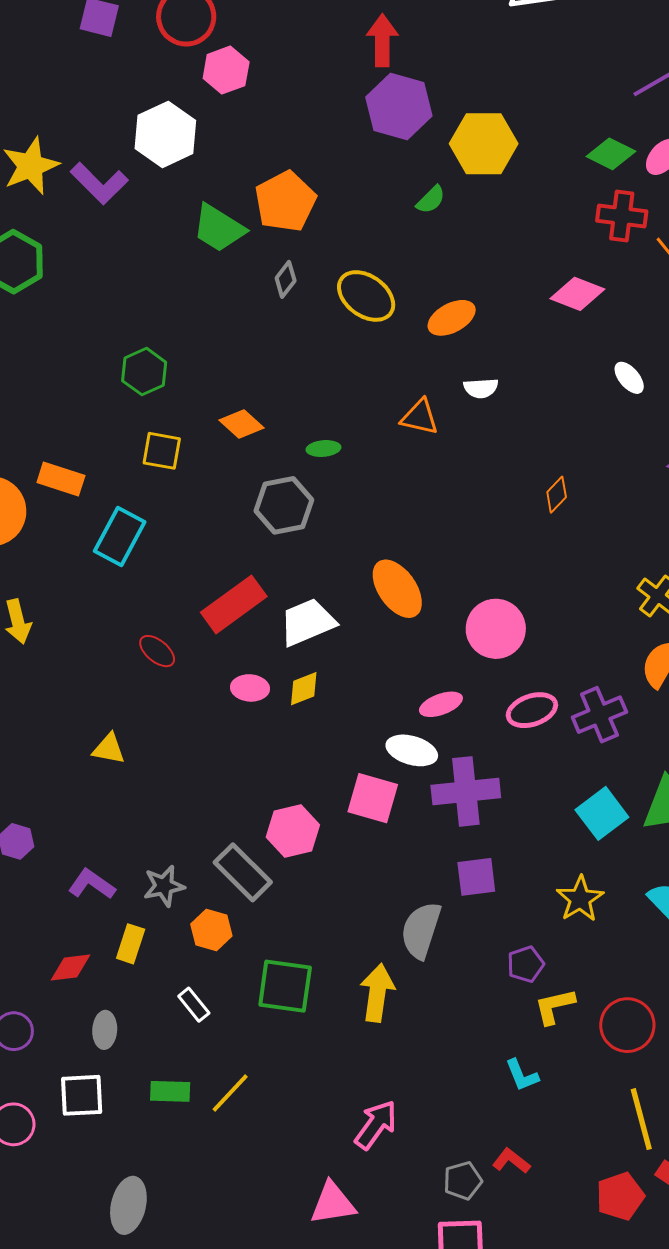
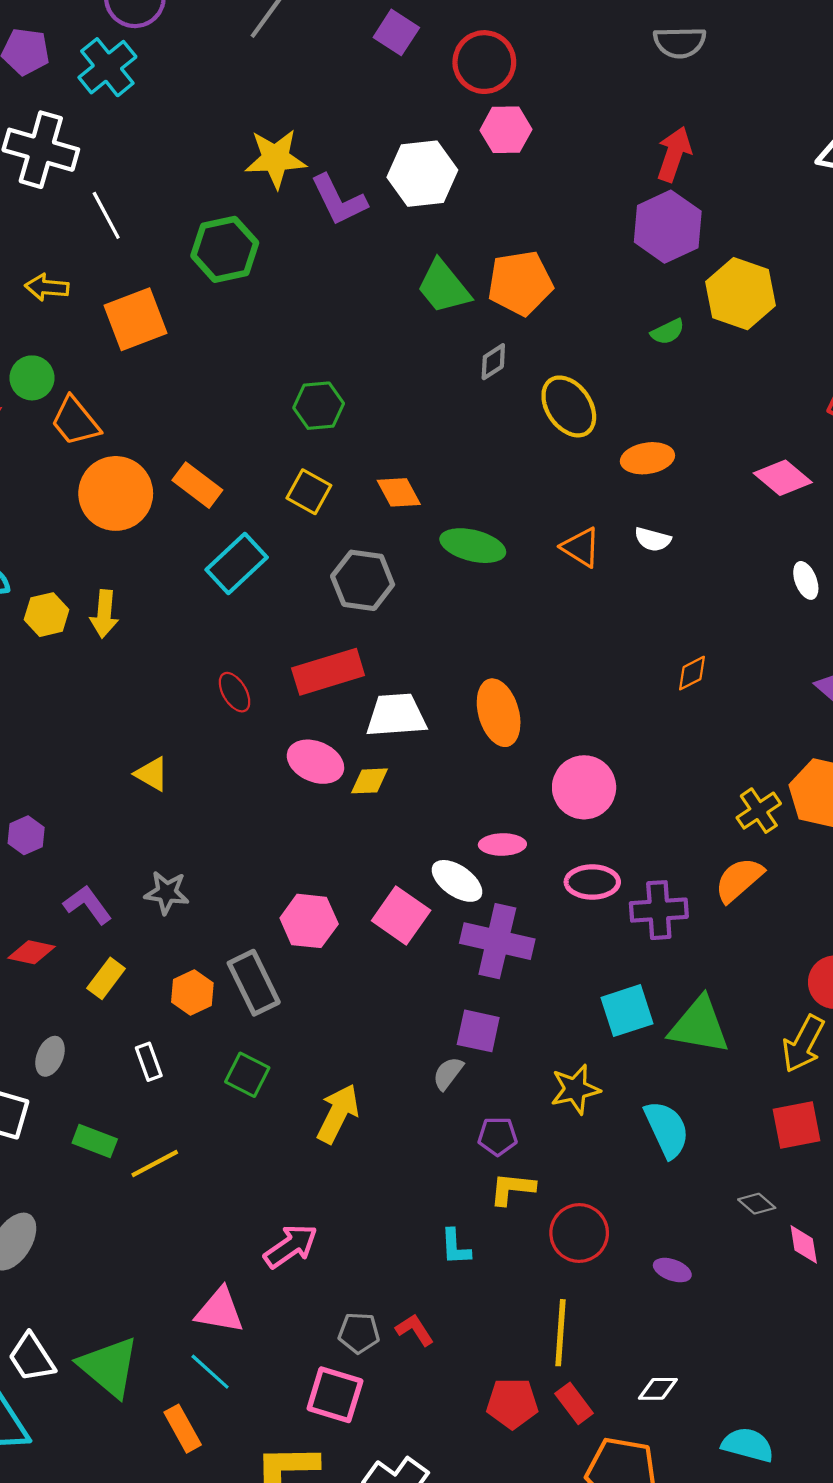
green ellipse: (323, 449) -> (473, 546), size x1.8
gray hexagon: (284, 505) -> (363, 580), moved
pink ellipse: (250, 688) -> (315, 762), size x1.4
gray rectangle: (243, 872) -> (254, 983), moved
gray star: (164, 886) -> (167, 893), moved
gray semicircle: (421, 930) -> (448, 1073), moved, size x0.6
red diamond: (71, 967) -> (32, 952), moved
green square: (285, 986) -> (247, 1075), size x0.7

